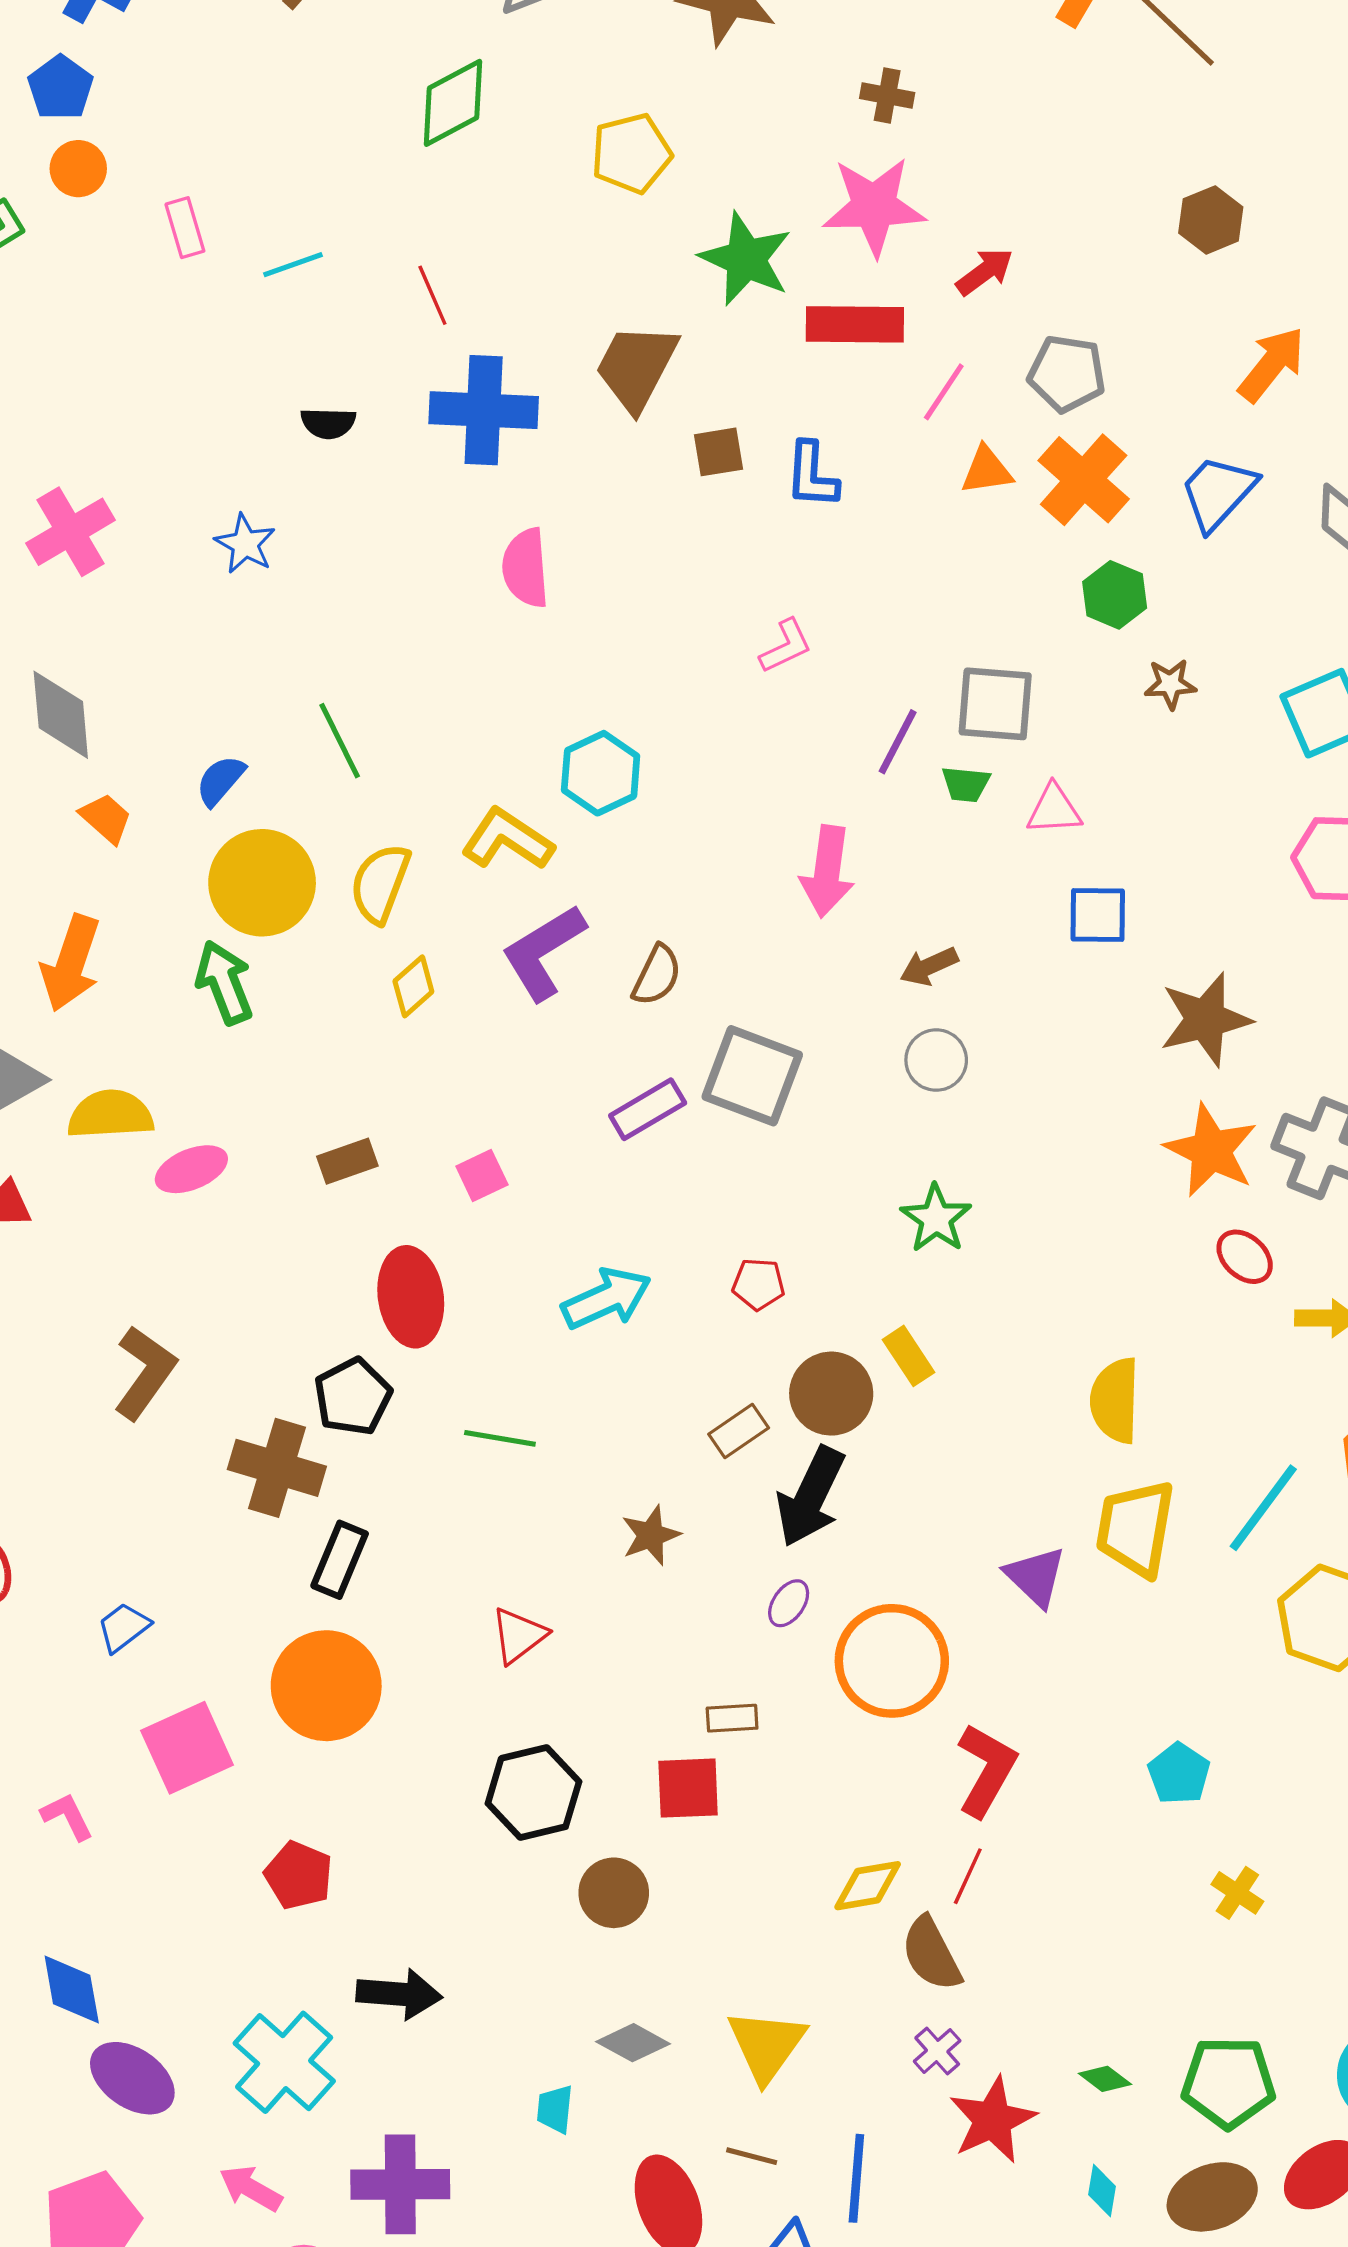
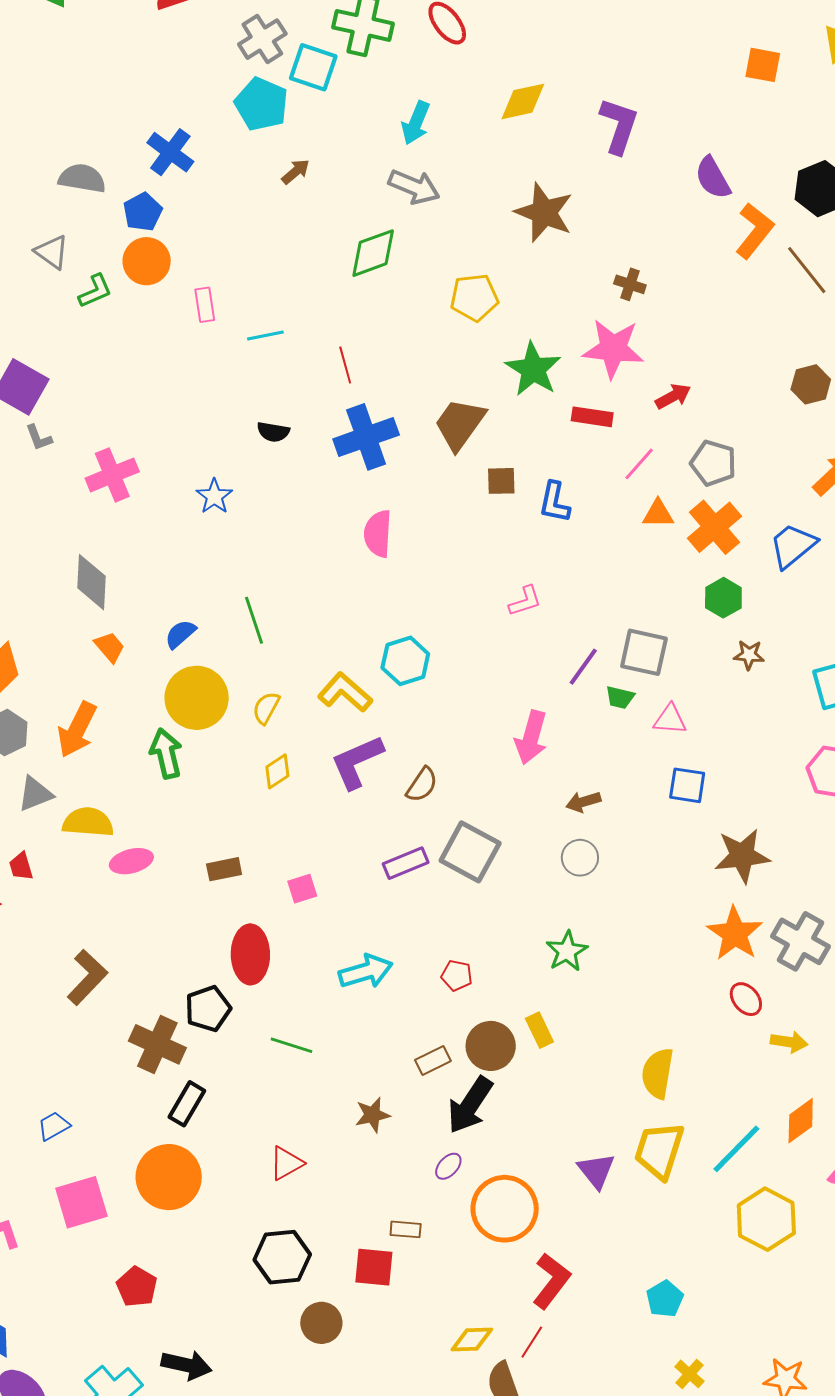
orange circle: (78, 169) -> (147, 261), size x1.4
red rectangle: (855, 324) -> (592, 417), size x0.7
blue cross: (484, 410) -> (366, 437), turned -30
yellow semicircle: (380, 883) -> (266, 708), size x0.7

